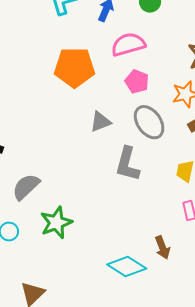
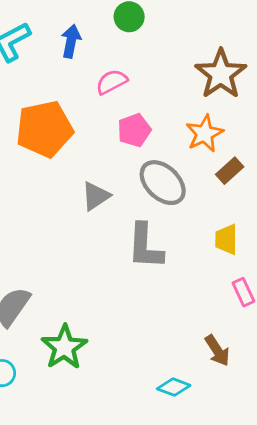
pink semicircle: (128, 44) -> (112, 82), size x0.7
pink pentagon: (137, 81) -> (134, 130), turned -30
cyan diamond: (127, 266) -> (174, 387), size x0.6

